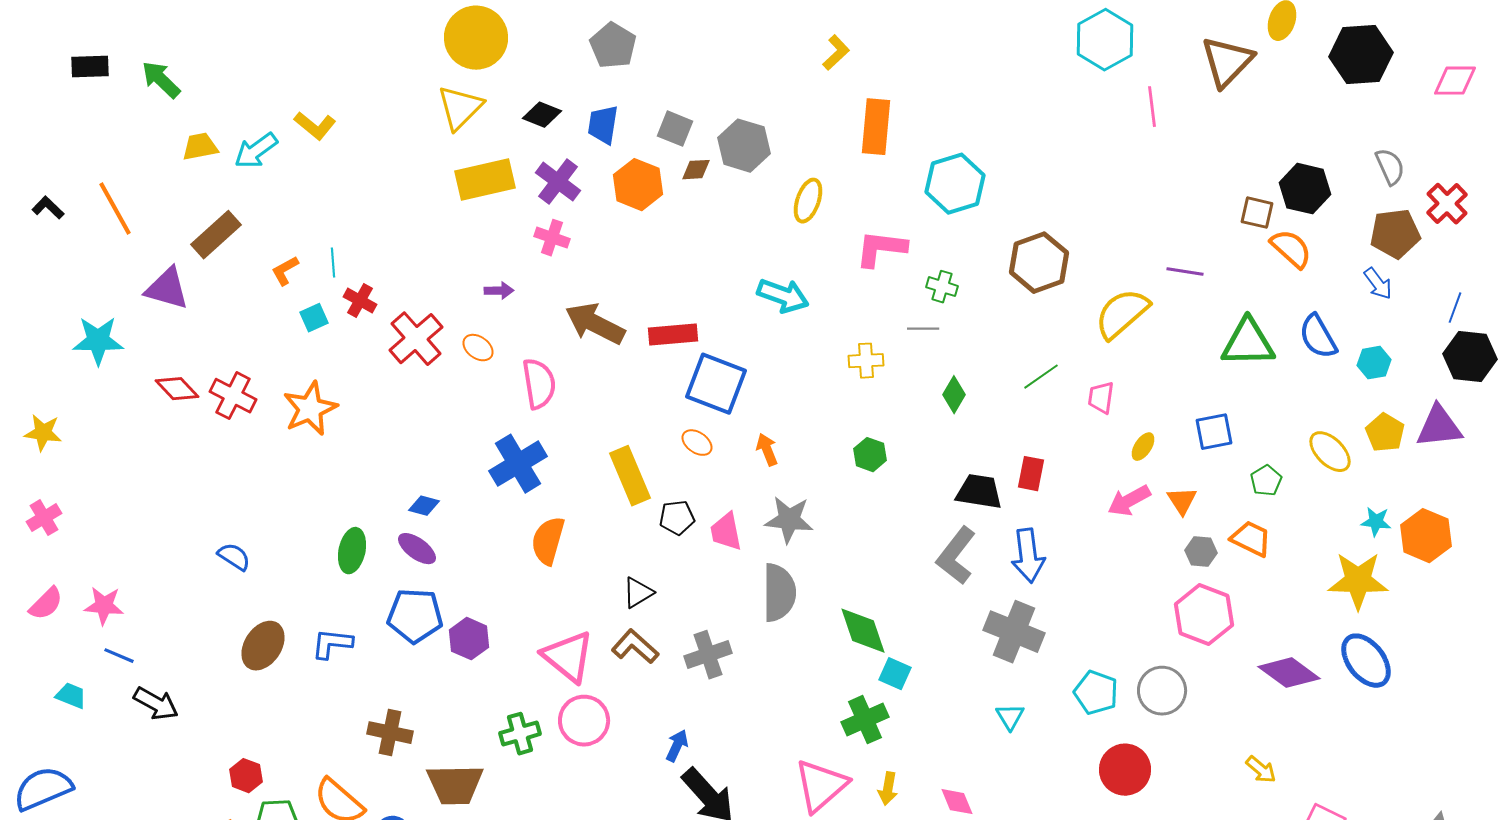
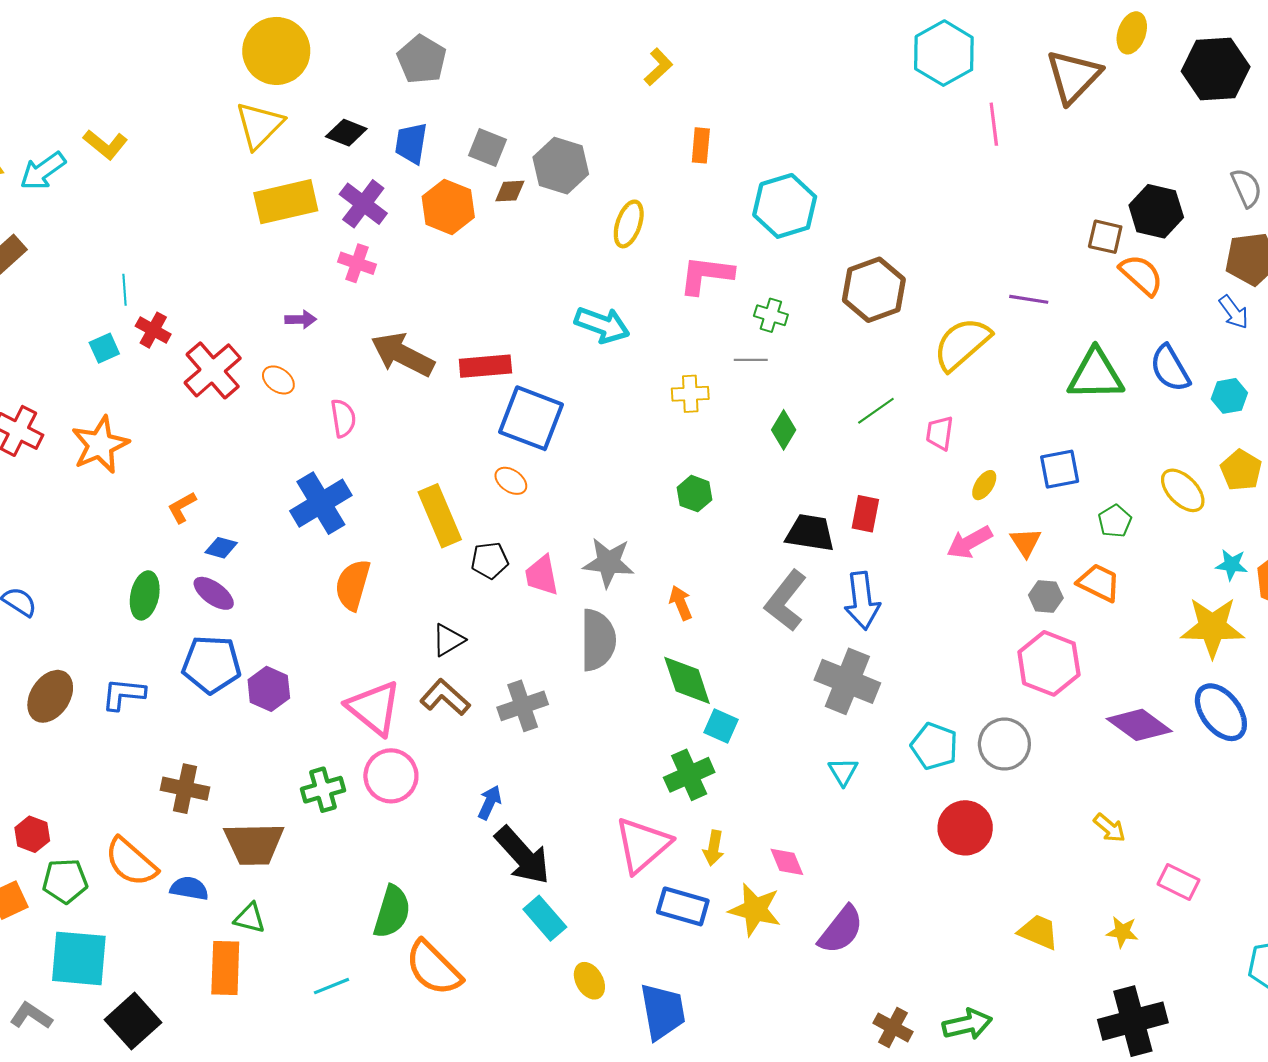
orange rectangle: (876, 127) -> (701, 145), size x0.6
orange L-shape: (285, 271) -> (182, 507), moved
pink semicircle: (539, 384) -> (343, 418), size x0.7
orange arrow: (767, 450) -> (681, 603), moved

